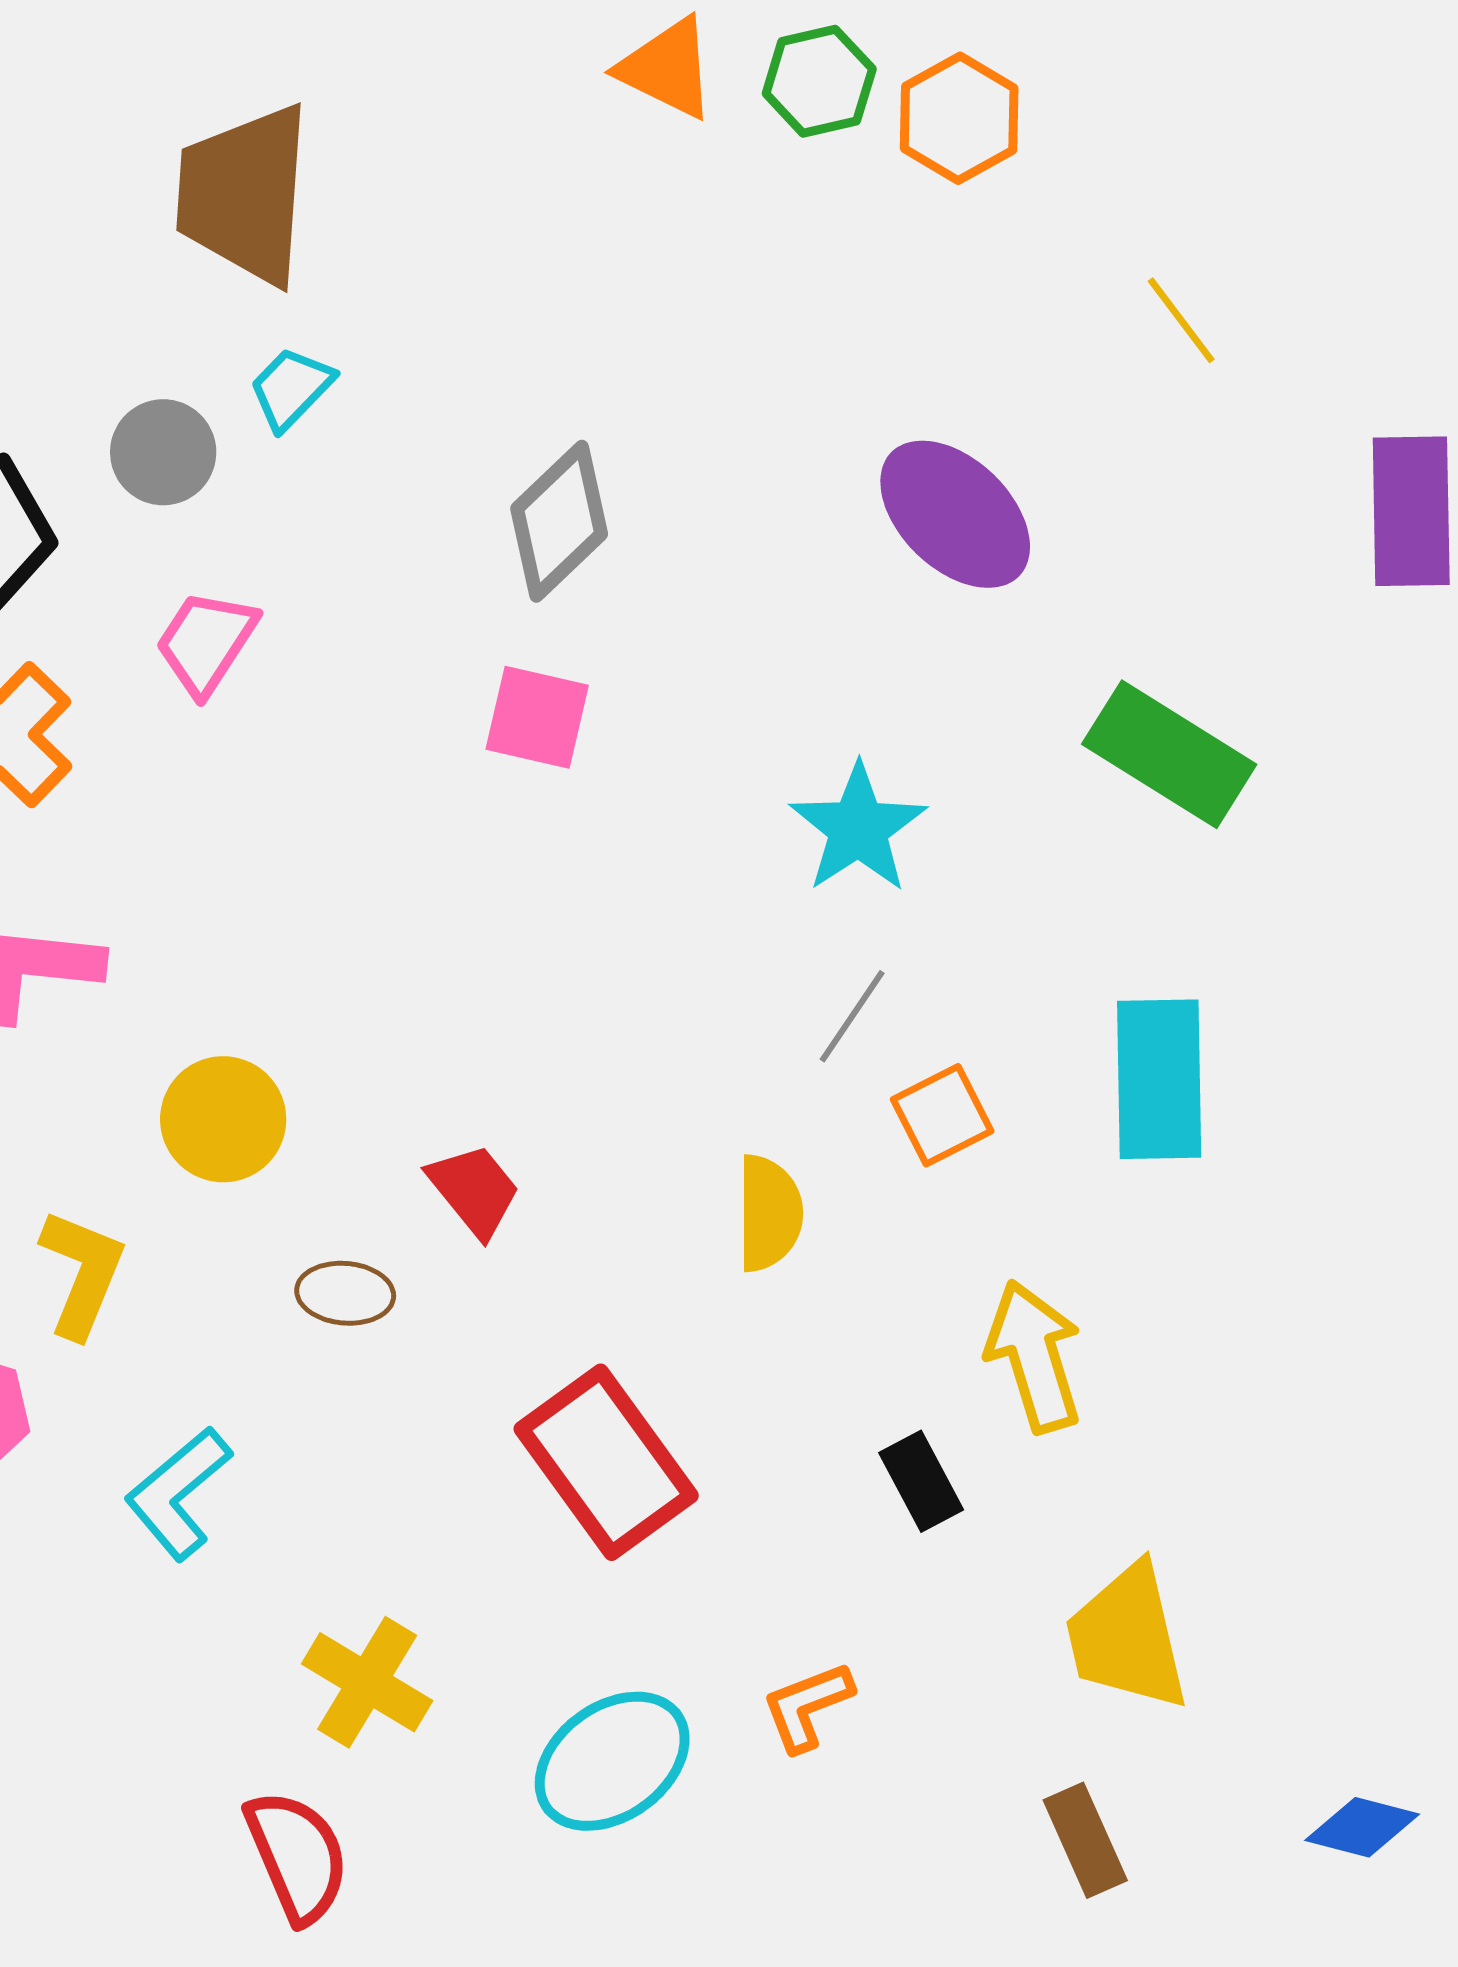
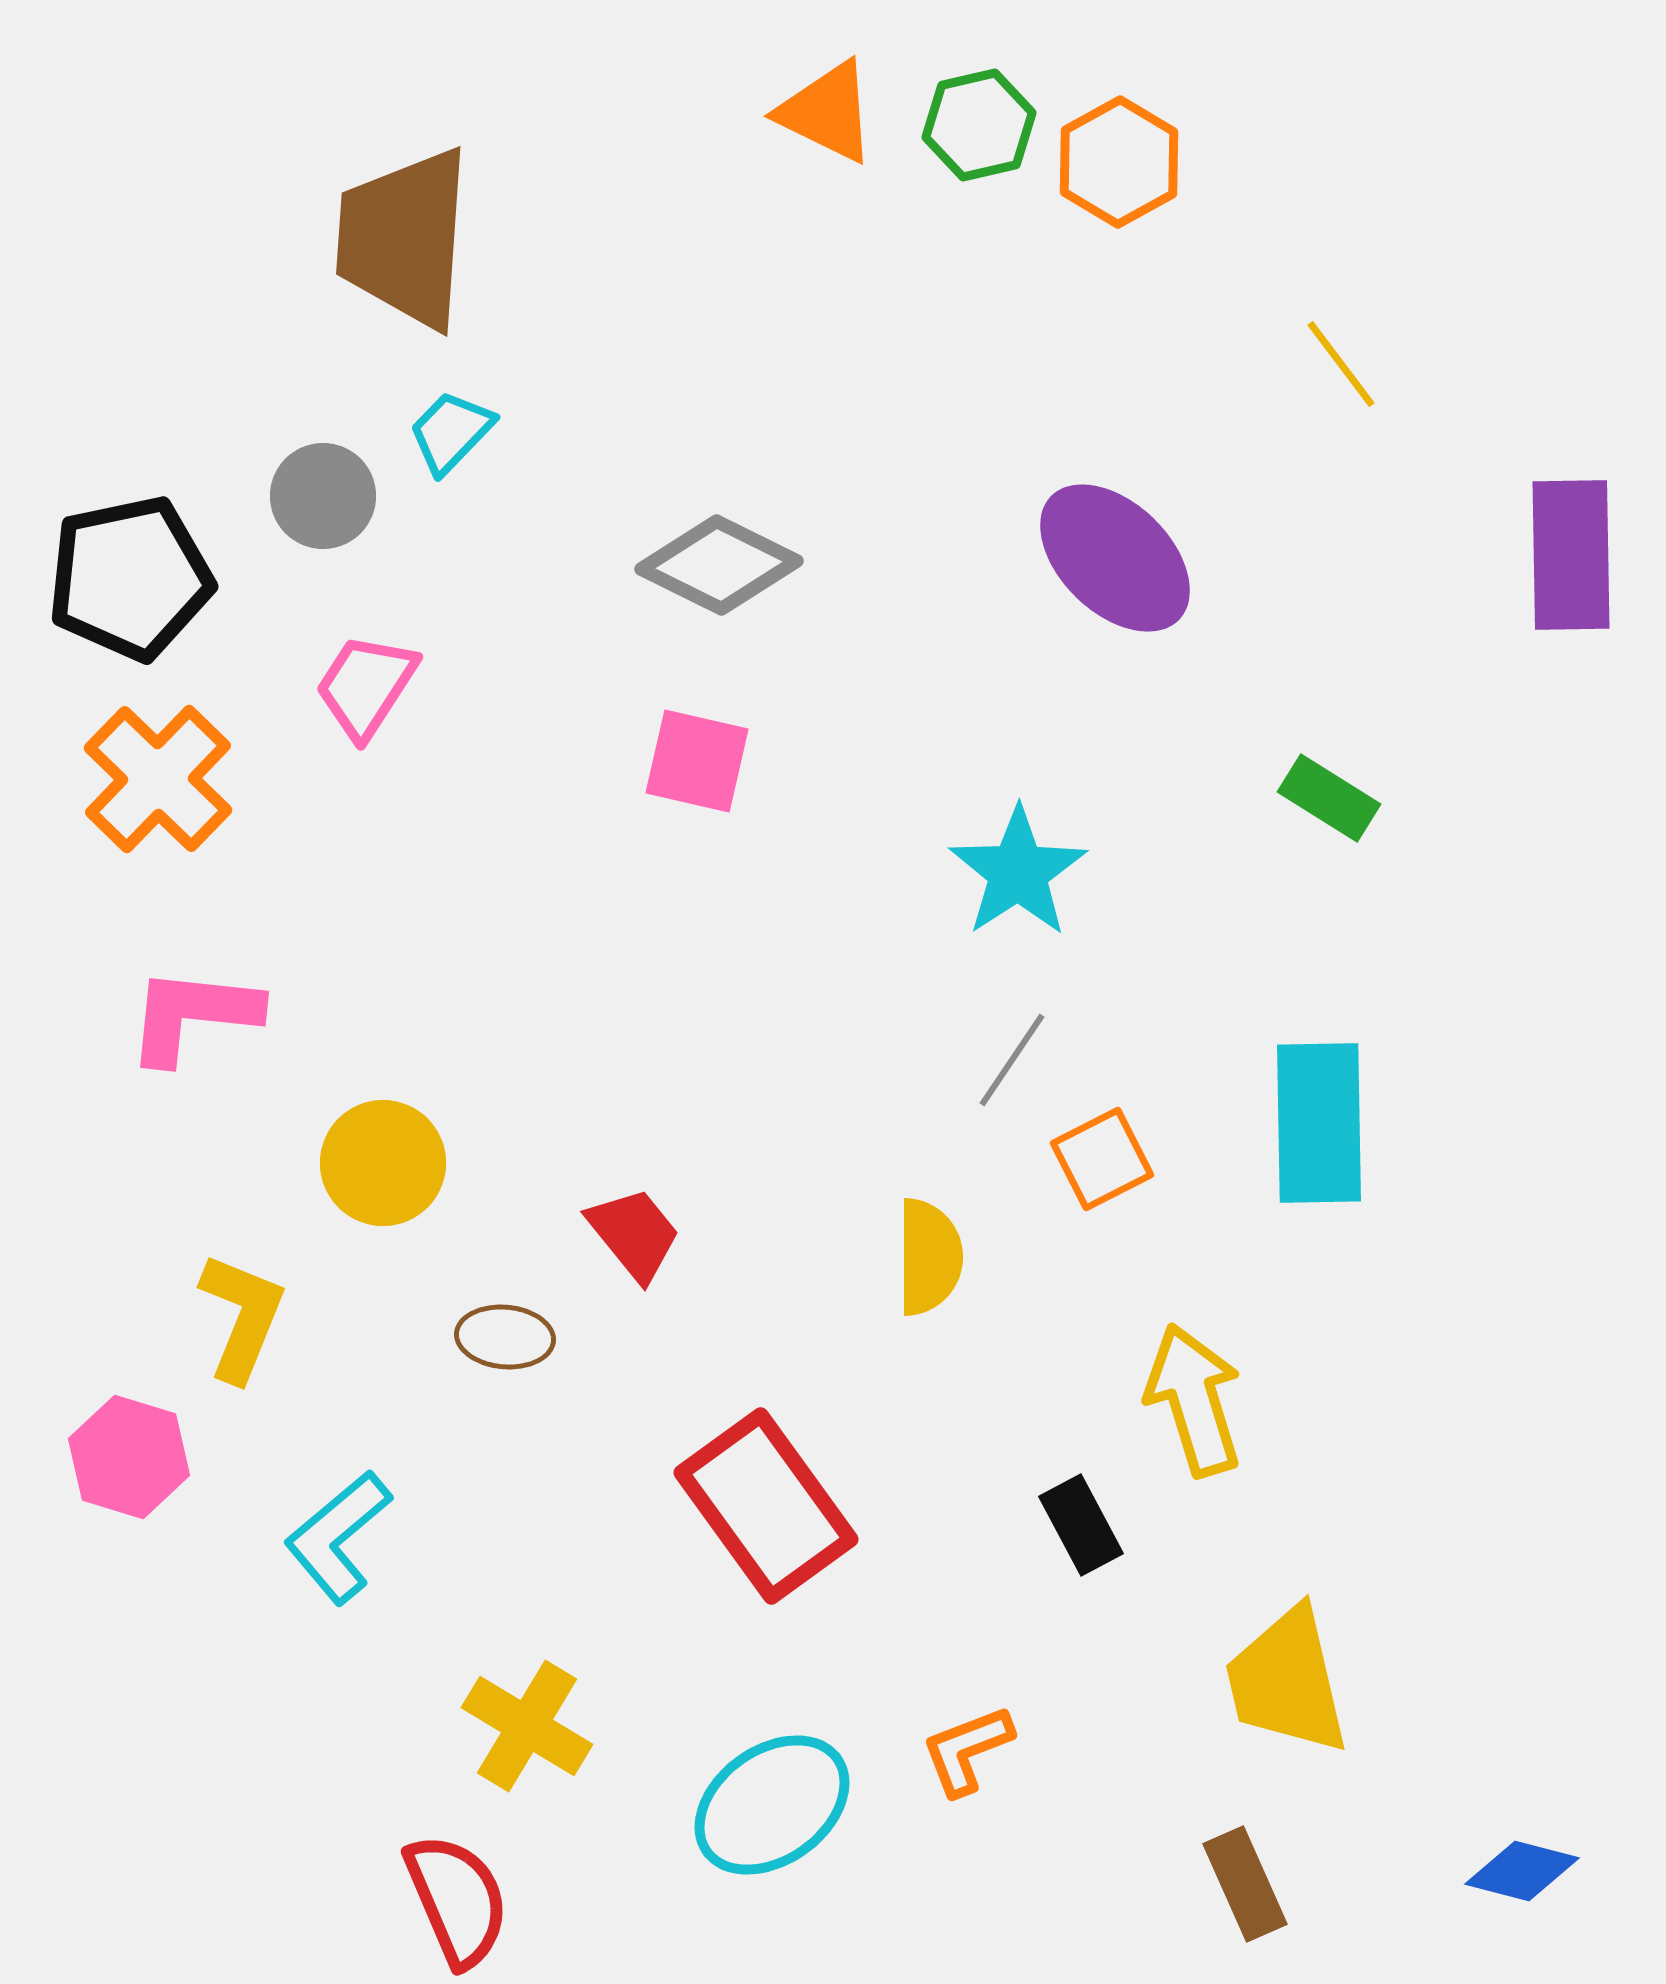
gray diamond: (559, 521) -> (719, 565), turned 70
green rectangle: (1169, 754) -> (1329, 798), size x0.6

